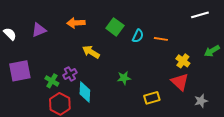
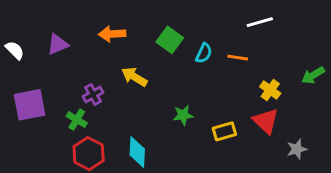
white line: (200, 15) -> (260, 22), moved
purple cross: (70, 74) -> (93, 94), moved
cyan diamond: (85, 92) -> (137, 152), moved
yellow rectangle: (152, 98) -> (224, 131), moved

